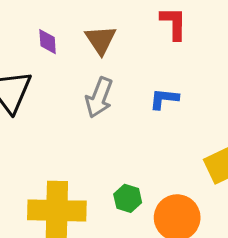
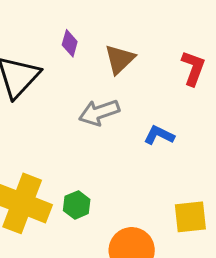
gray arrow: (99, 98) -> (99, 112), turned 30
green hexagon: (128, 198) -> (77, 205), moved

